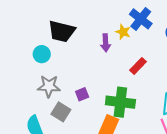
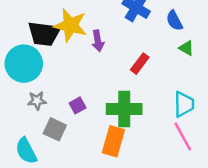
yellow star: (123, 32) -> (70, 25), moved, size x1.8
cyan circle: (42, 54) -> (24, 64), size x1.8
gray star: (49, 86) -> (37, 101), size x0.7

